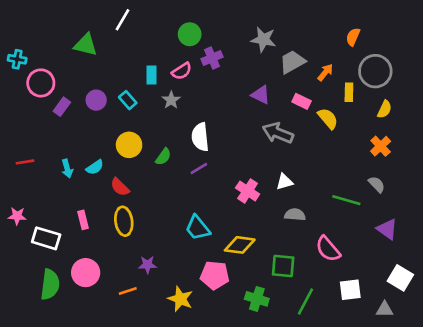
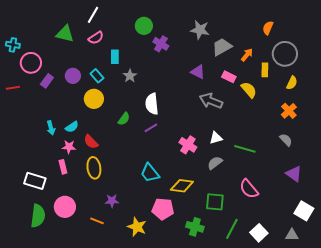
purple cross: (212, 58) -> (161, 44), turned -35
pink semicircle: (182, 71) -> (96, 38), moved
yellow circle: (129, 145) -> (94, 99), moved
red line: (25, 162) -> (13, 88), moved
green line: (346, 200) -> (245, 149), moved
gray semicircle: (295, 215) -> (215, 163), moved, turned -42
pink star: (17, 216) -> (69, 147), moved
white square: (350, 290) -> (259, 233), moved, turned -36
orange line: (128, 291) -> (97, 221), turned 40

